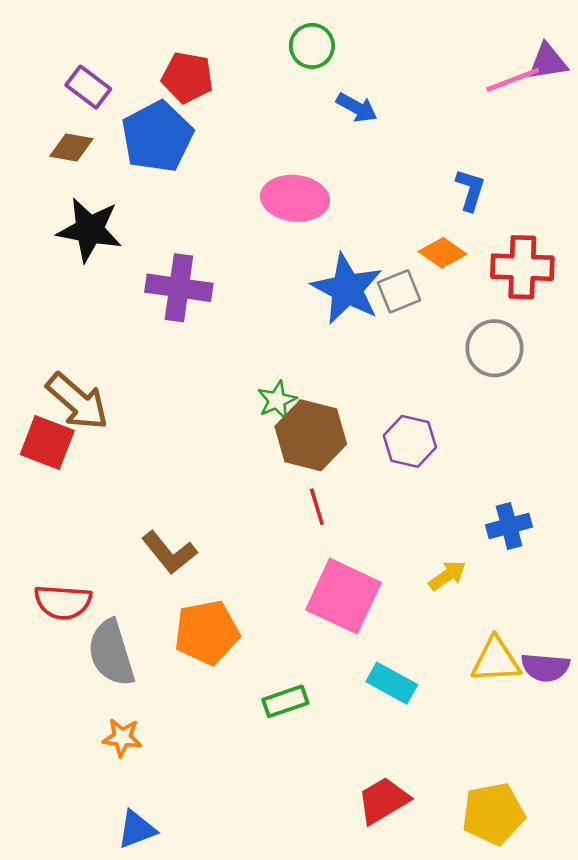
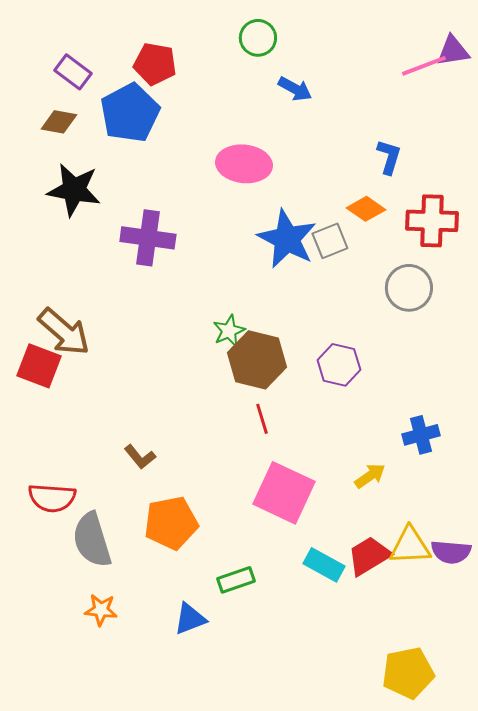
brown L-shape: (169, 553) -> (140, 457), size x0.7
red trapezoid: (383, 800) -> (369, 556), moved
blue triangle: (137, 829) -> (190, 619), moved

